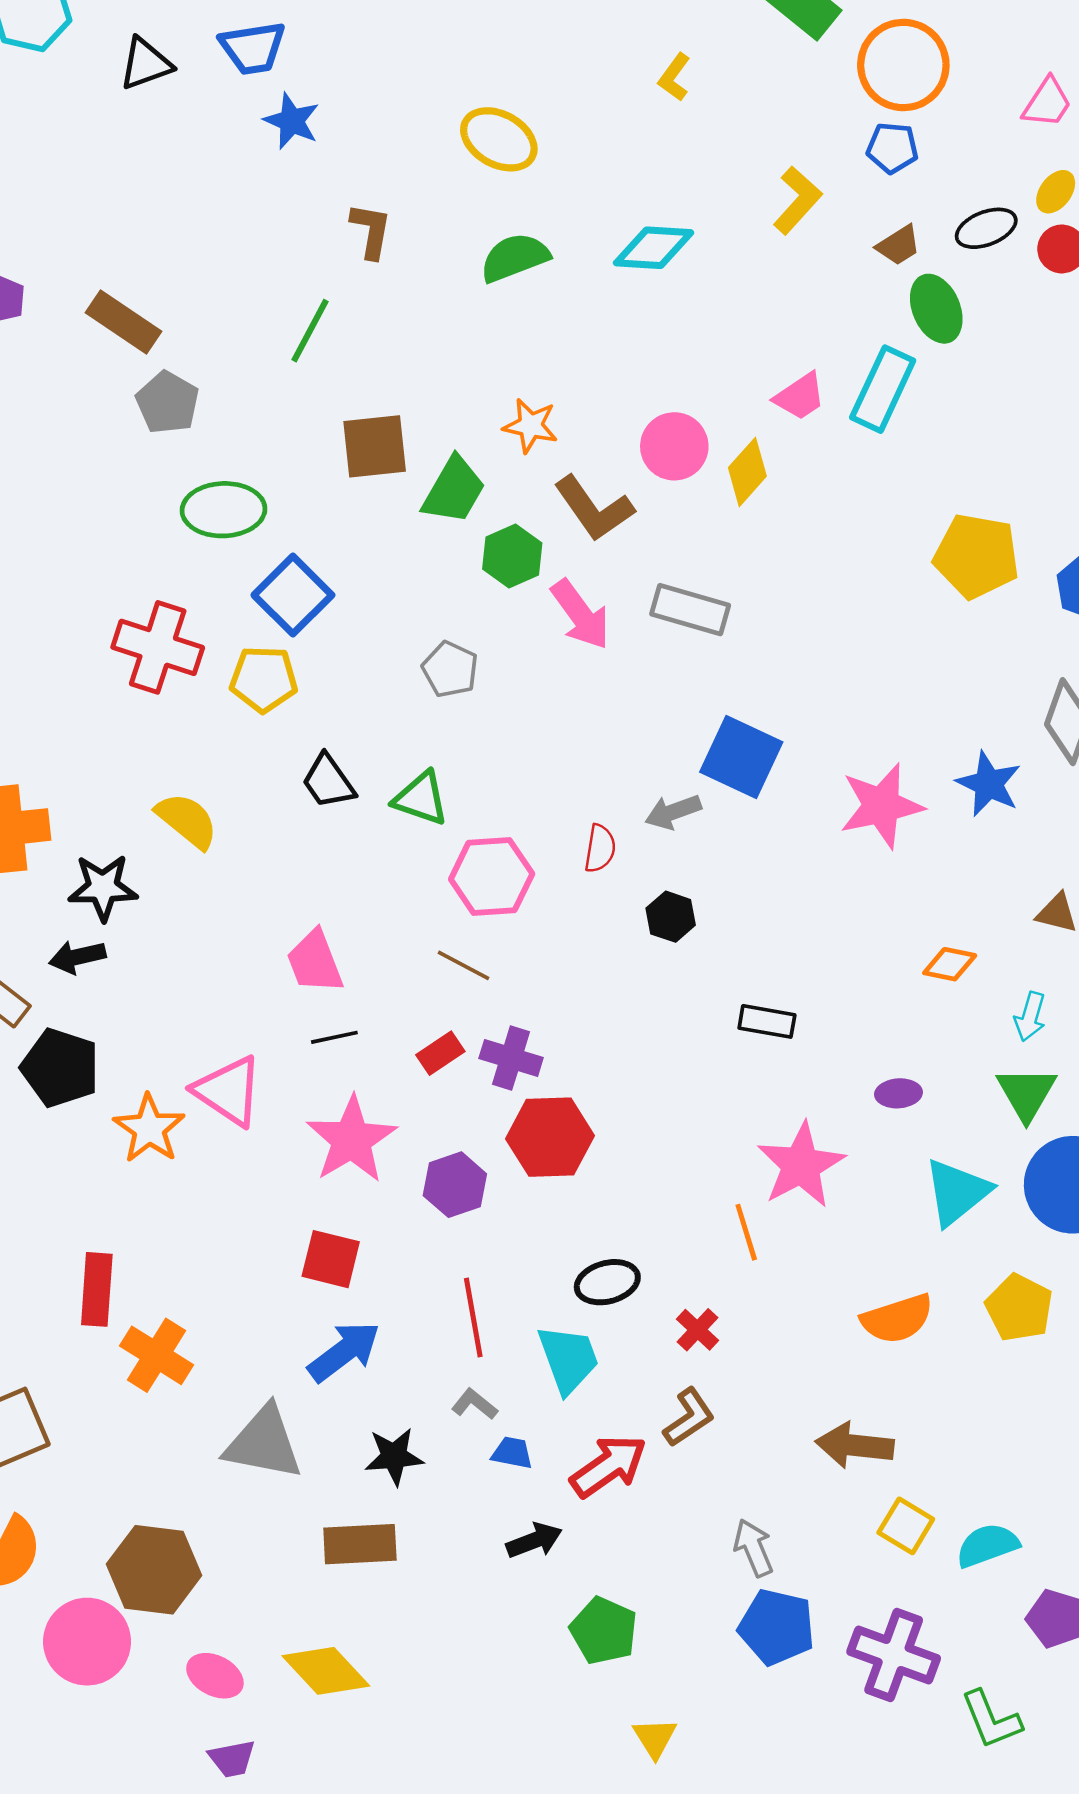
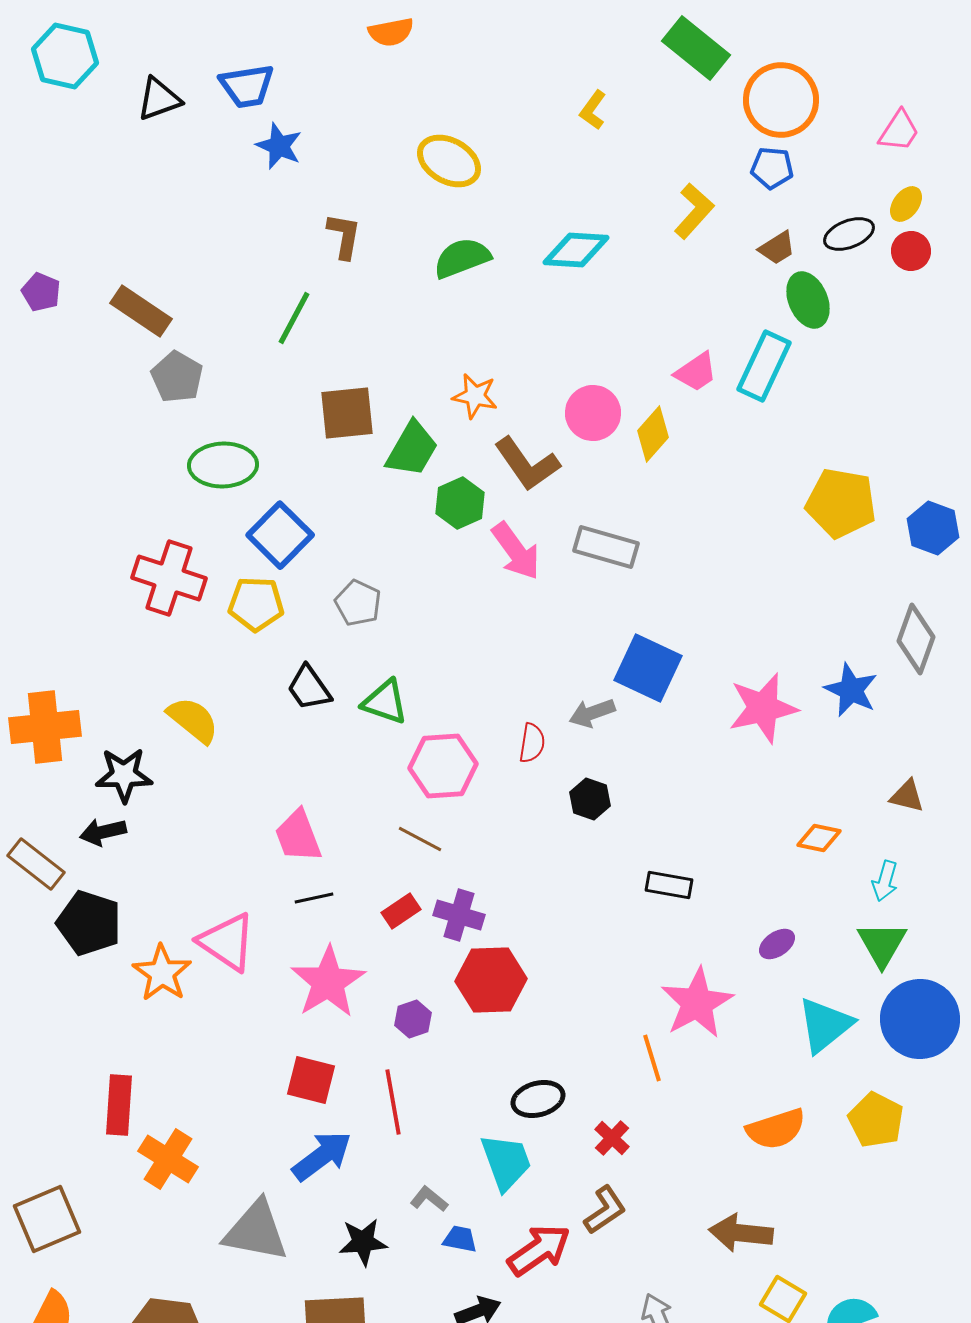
gray pentagon: (450, 669) -> (358, 603), moved
purple ellipse: (898, 1093) -> (777, 944), turned -30
purple hexagon: (455, 1185) -> (413, 1019), size x0.7
red line: (473, 1318) -> (393, 1102), moved

